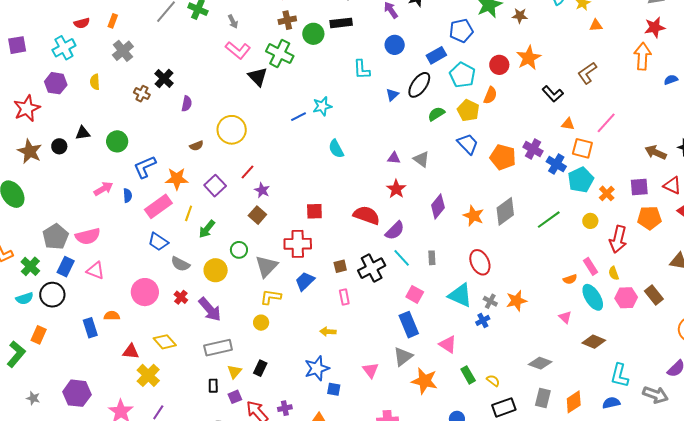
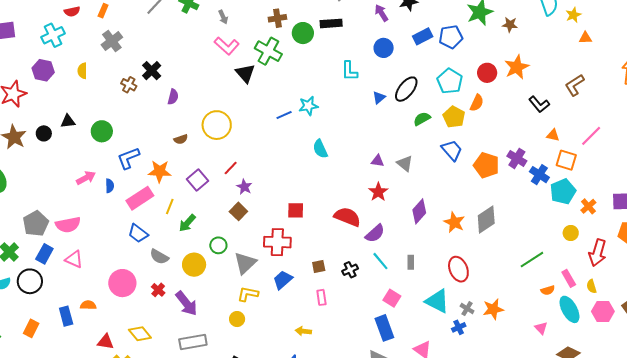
blue rectangle: (436, 55) -> (423, 36), moved
green line: (549, 220) -> (532, 260), moved
black cross: (372, 268) -> (350, 270), size x0.6
orange rectangle: (39, 335) -> (31, 328), moved

